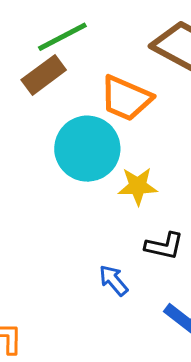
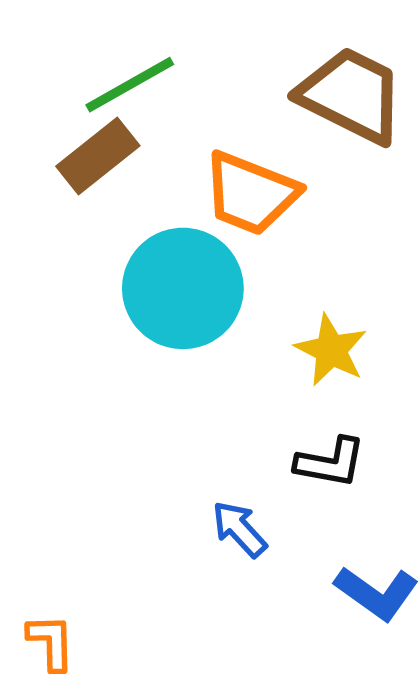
yellow star: (138, 186) -> (331, 350), moved, turned 30

